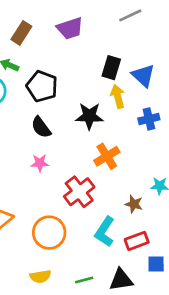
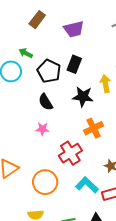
brown rectangle: (21, 33) -> (37, 20), moved
black rectangle: (111, 68) -> (74, 64), moved
cyan L-shape: (105, 232) -> (87, 185), turned 95

